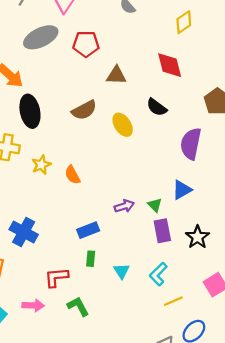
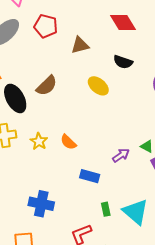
red pentagon: (86, 44) -> (46, 26), turned 30
brown semicircle: (84, 110) -> (47, 86), moved
blue rectangle: (88, 230) -> (90, 176), moved, turned 54
cyan triangle: (122, 271) -> (135, 212), size x1.8

